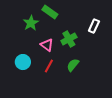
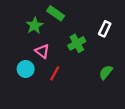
pink triangle: (47, 45) -> (42, 51), moved
green semicircle: (73, 65) -> (106, 72), moved

